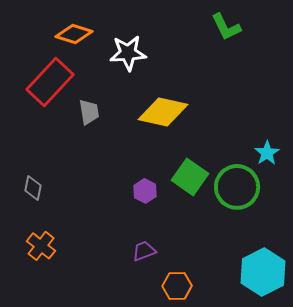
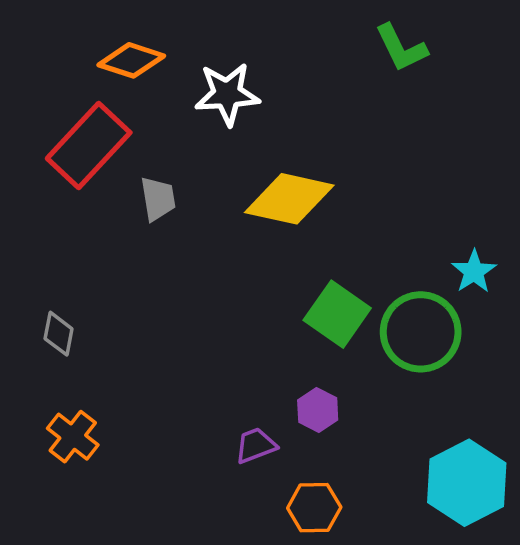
purple hexagon: (145, 191) -> (318, 410), moved

